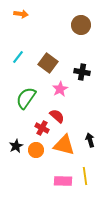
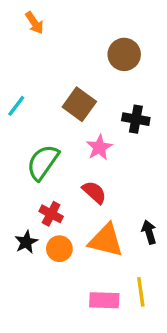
orange arrow: (21, 14) -> (35, 23), turned 48
brown circle: (81, 25) -> (124, 54), moved
cyan line: (18, 57) -> (16, 106), moved
red cross: (42, 128) -> (51, 214), moved

